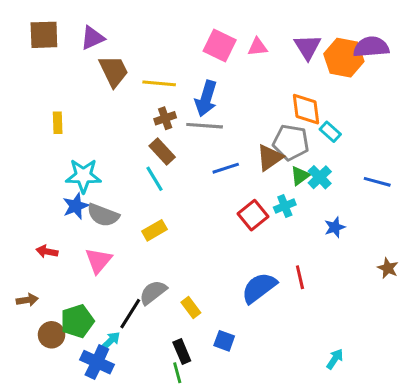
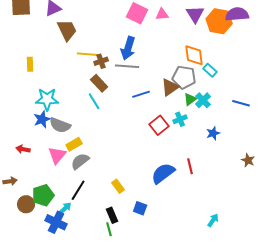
yellow line: (159, 83) -> (88, 54), moved
yellow rectangle: (155, 230) -> (74, 144), moved
gray semicircle: (153, 292) -> (80, 161), moved

